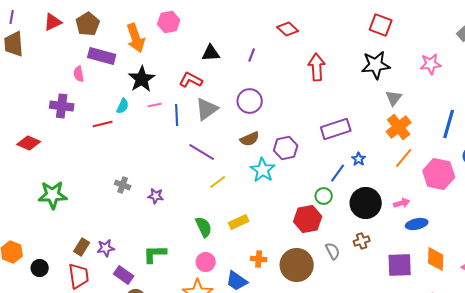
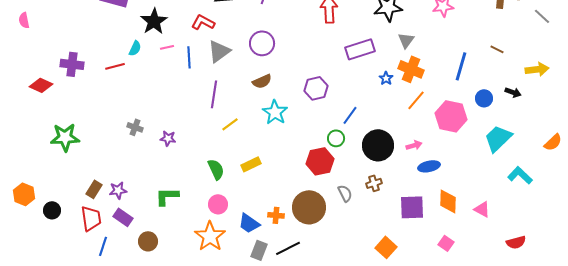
pink semicircle: (79, 74) -> (24, 20), moved
purple cross: (62, 106) -> (72, 64), moved
orange cross: (399, 127) -> (411, 69), turned -30
purple rectangle: (336, 129) -> (360, 49), moved
purple hexagon: (286, 148) -> (316, 88), moved
purple line: (202, 152) -> (214, 94), turned 68
blue star: (359, 159) -> (386, 78), moved
orange cross: (259, 259) -> (276, 215), moved
purple rectangle: (124, 275) -> (123, 217), moved

